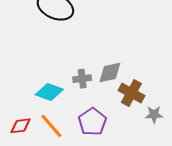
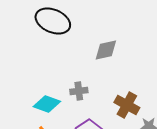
gray diamond: (110, 72) -> (106, 50), moved

